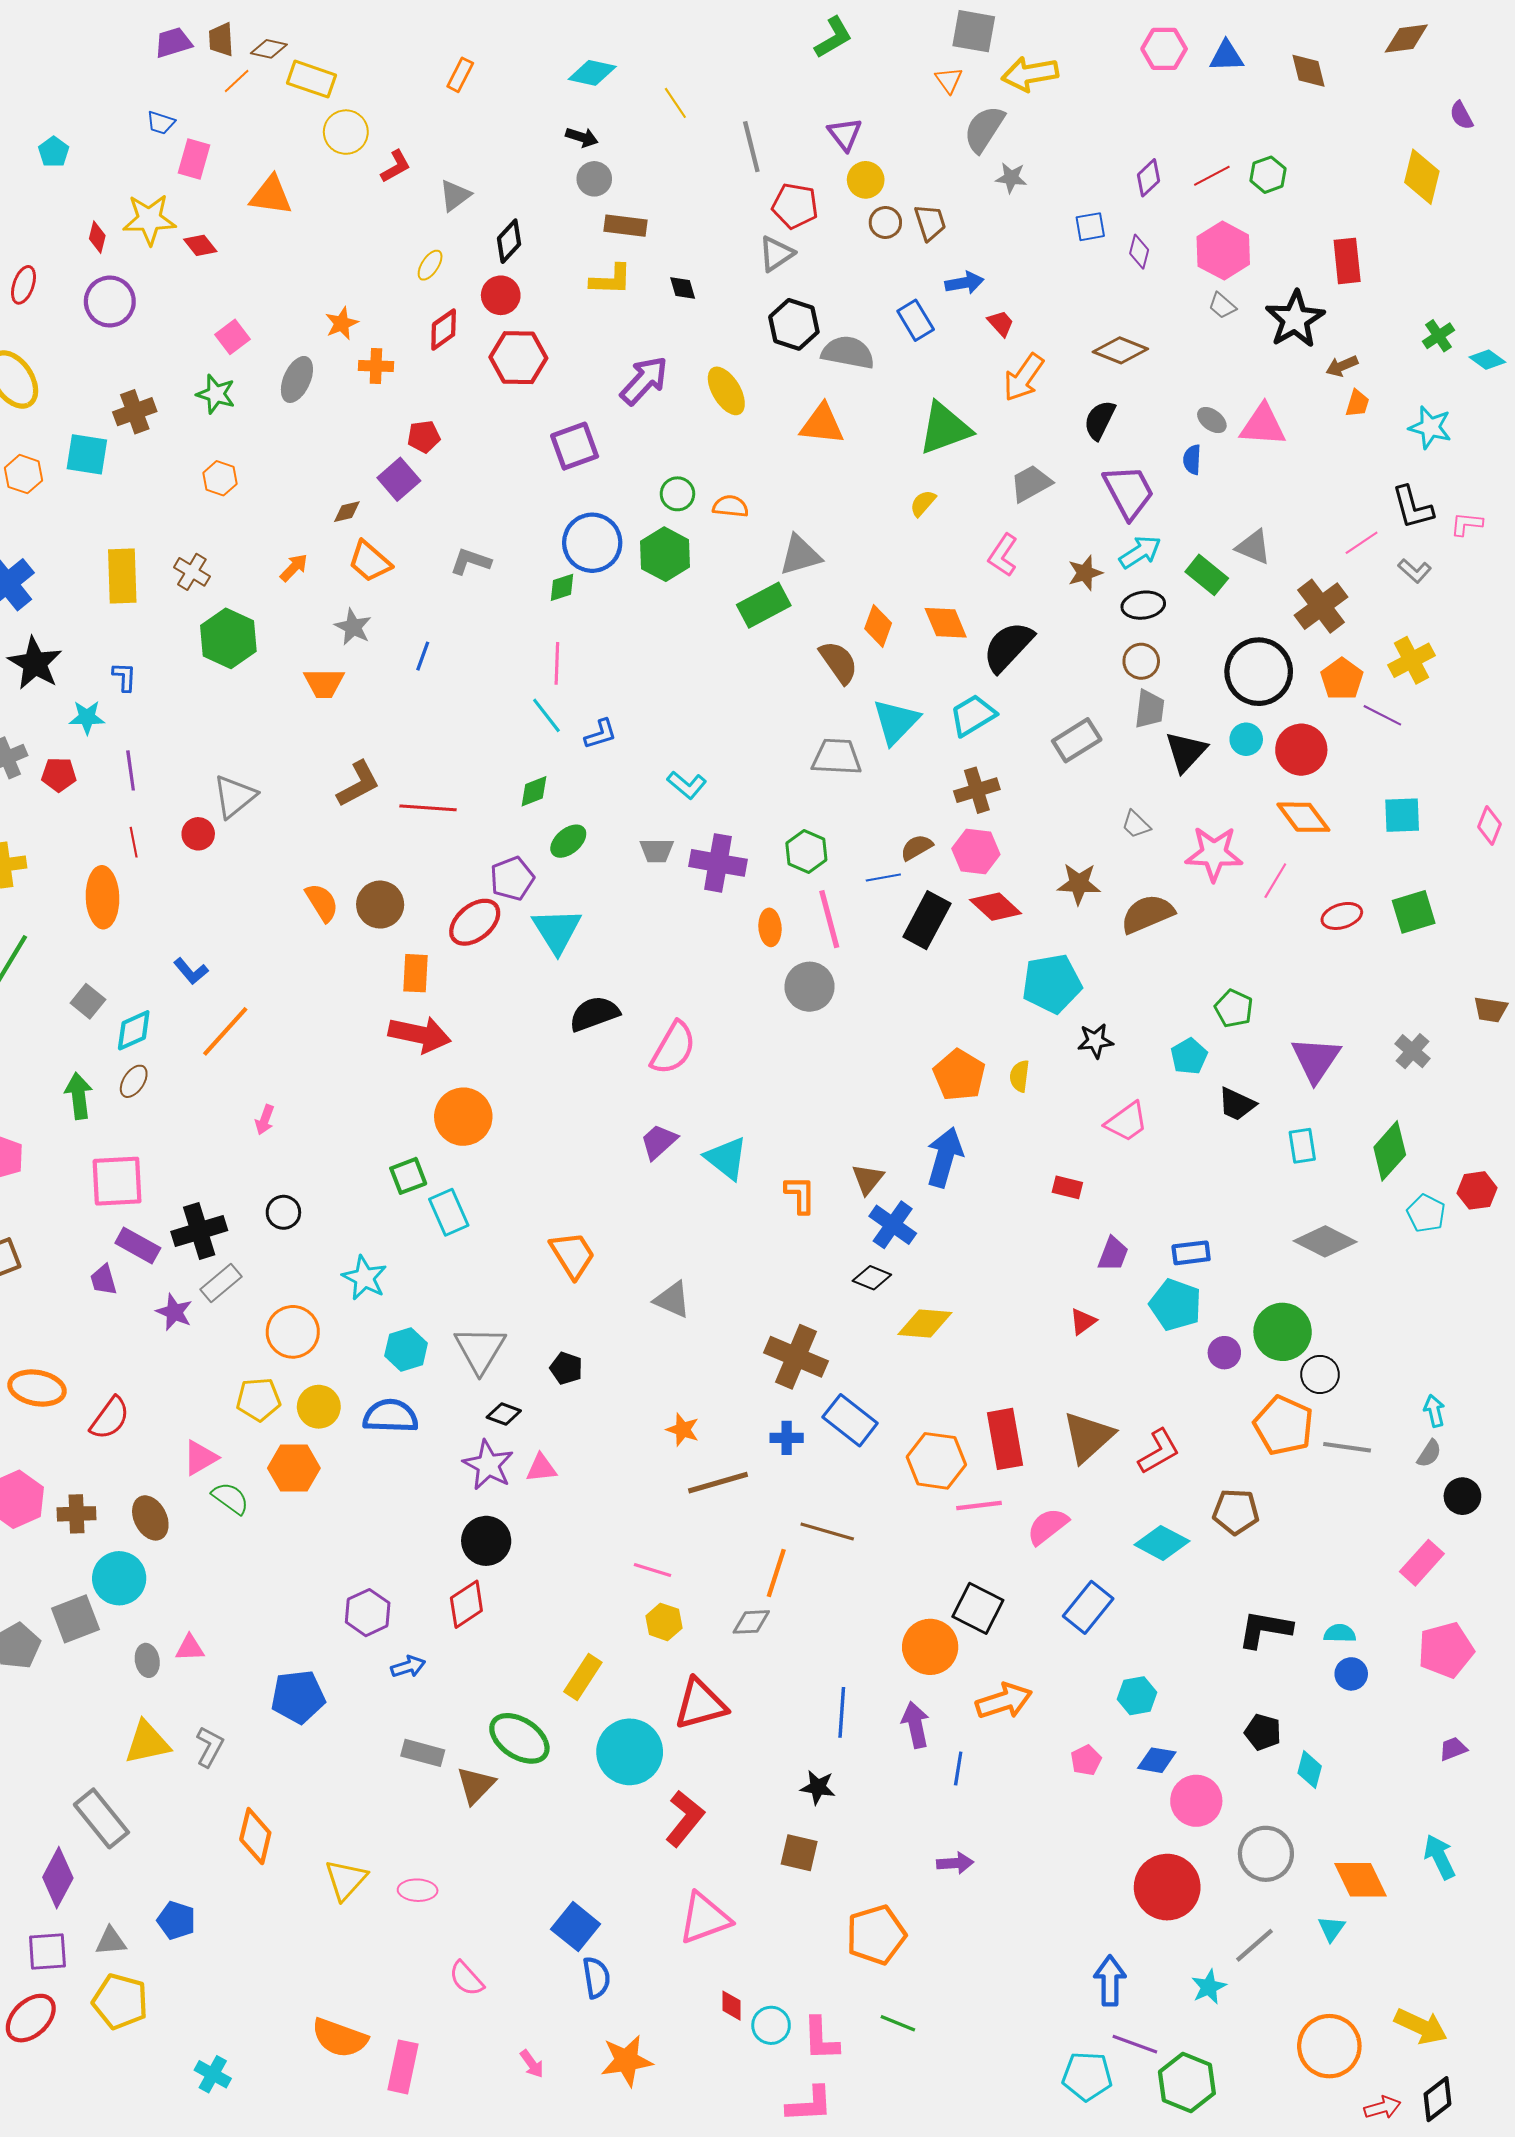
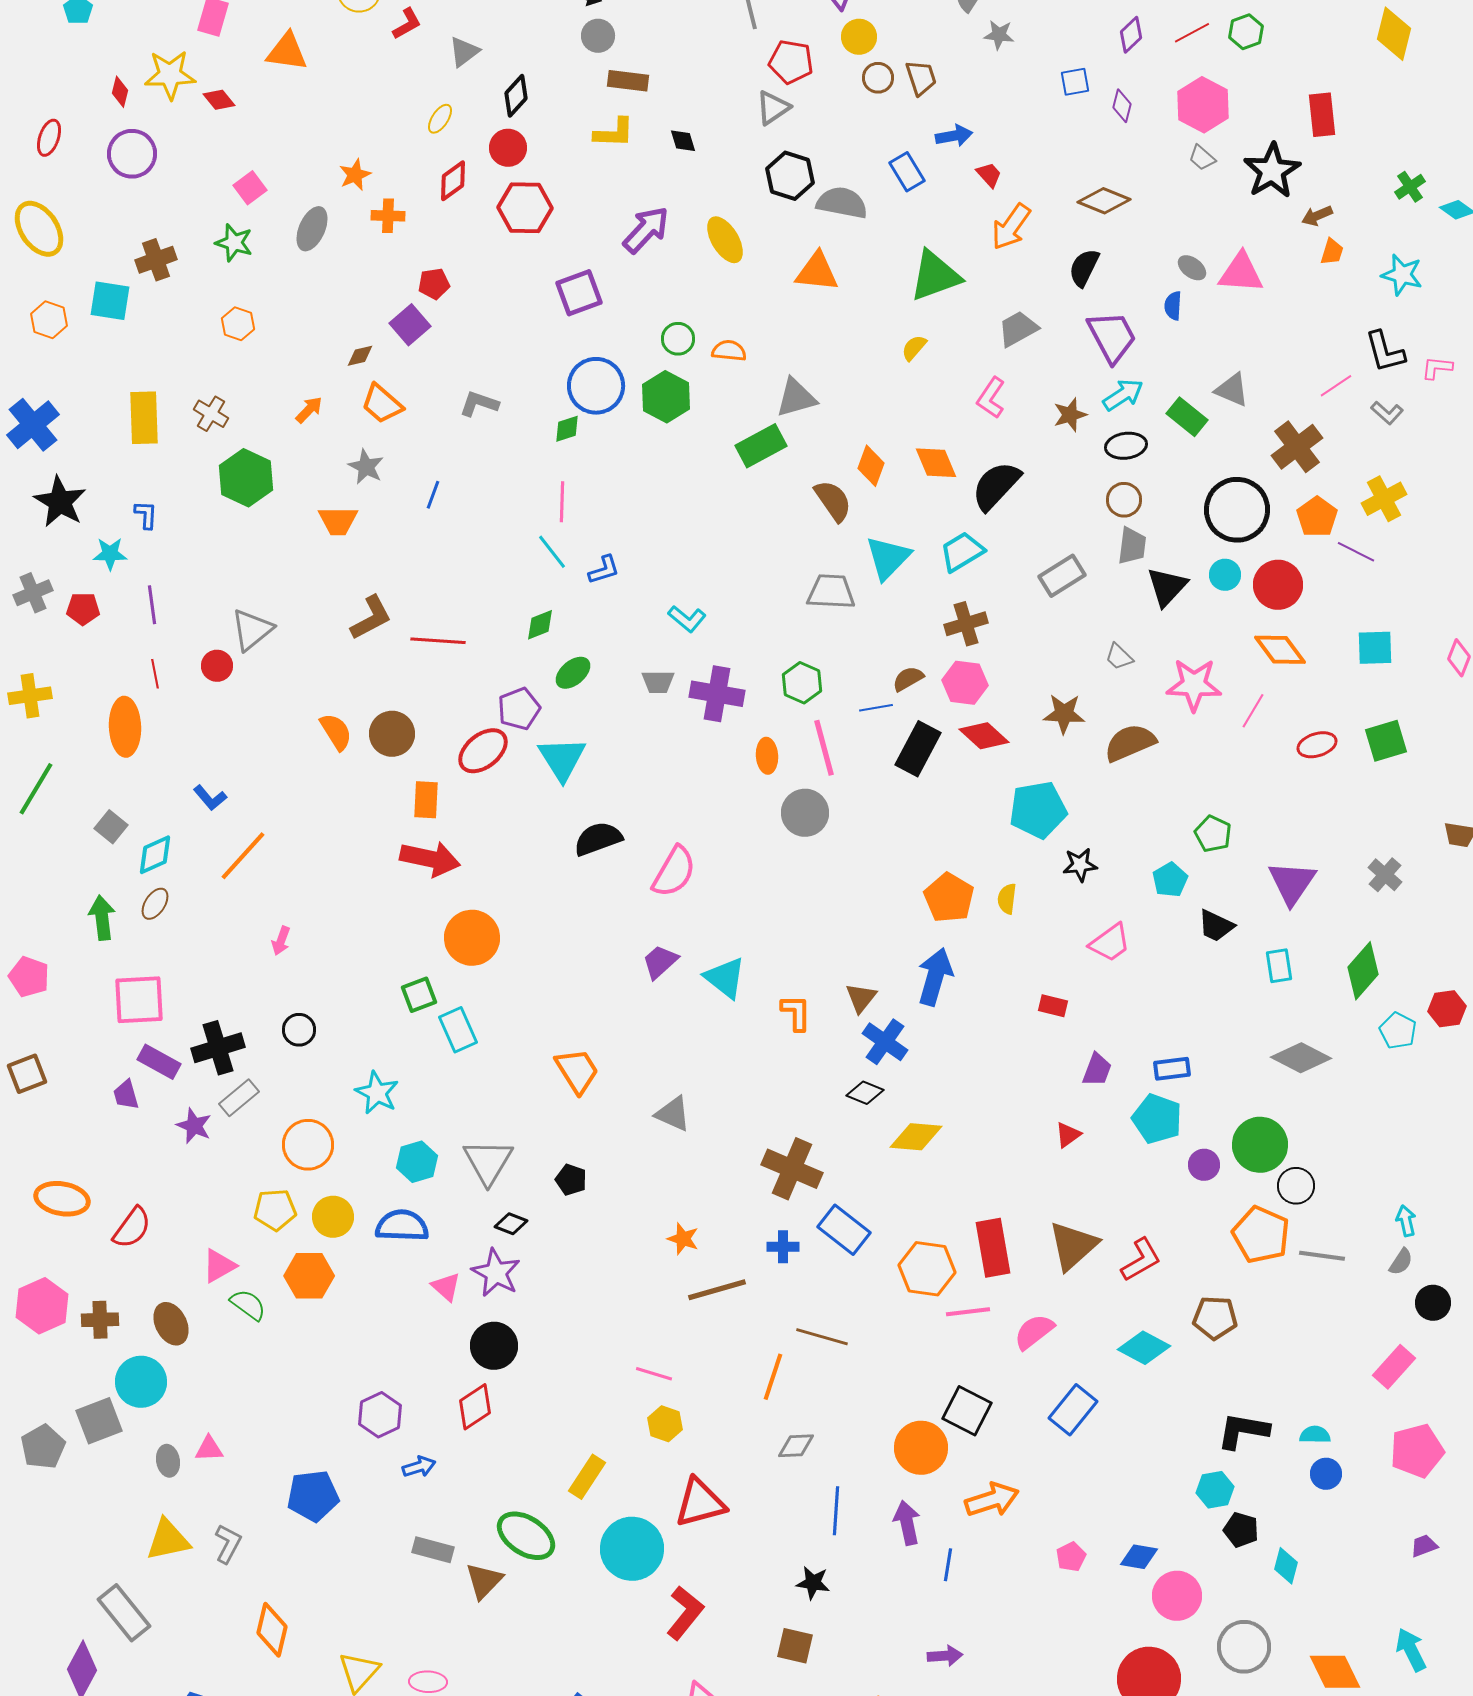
pink triangle: (541, 1468) -> (446, 1287), moved, turned 48
gray diamond: (751, 1622) -> (796, 1446), moved
cyan hexagon: (1137, 1696) -> (1215, 1490), moved

